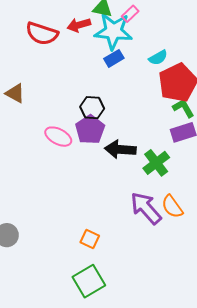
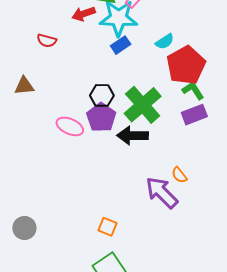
red semicircle: (42, 34) -> (47, 41), moved, size x0.6
brown triangle: (15, 93) -> (24, 86), turned -30
green cross: (156, 163) -> (143, 105), moved, size x1.4
orange semicircle: (172, 207) -> (179, 175), moved, size x0.7

